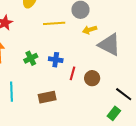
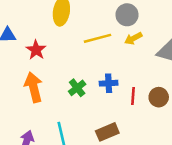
yellow arrow: (90, 30) -> (133, 38), moved

